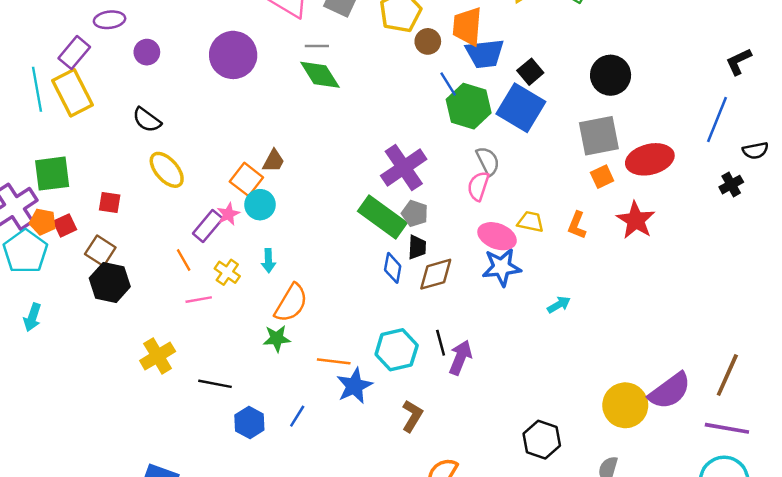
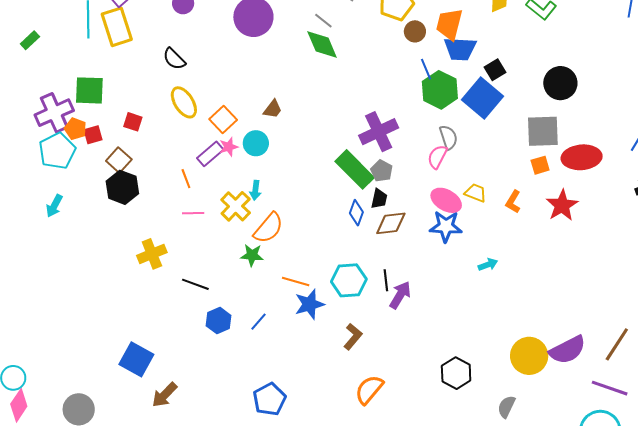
gray line: (317, 46) -> (323, 21), turned 30
orange square: (246, 179) -> (223, 120), moved
yellow cross: (227, 272) -> (236, 206), moved, size x1.4

